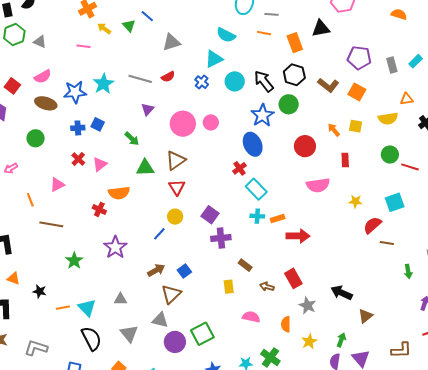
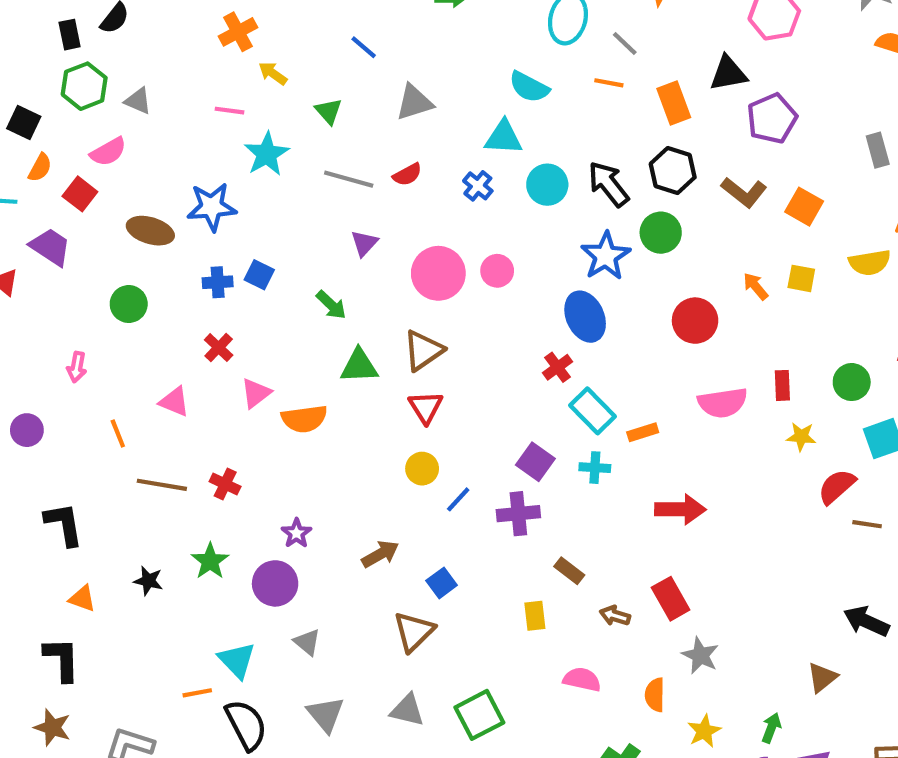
gray line: (272, 14) -> (625, 44), turned 40
green triangle: (129, 26) -> (329, 111), moved
purple pentagon: (359, 58) -> (772, 118), moved, turned -30
cyan triangle: (214, 59) -> (504, 137), turned 30
pink semicircle: (43, 77) -> (108, 152), moved
cyan star: (103, 84) -> (267, 154), moved
green circle: (390, 155) -> (852, 382), moved
red rectangle: (345, 160) -> (782, 385), moved
pink triangle: (100, 164) -> (256, 393), moved
pink arrow: (11, 168) -> (77, 367), turned -48
pink triangle: (57, 185) -> (174, 402), turned 49
red cross: (99, 209) -> (225, 484), moved
purple square: (210, 215) -> (535, 462), moved
orange rectangle: (278, 219) -> (643, 432), moved
blue line: (159, 234) -> (458, 499), moved
purple star: (115, 247) -> (296, 533), size x0.6
brown arrow: (156, 270) -> (380, 554), moved
black star: (40, 291) -> (148, 581), moved
black arrow: (342, 293) -> (866, 621), moved
gray triangle: (120, 299) -> (307, 642), turned 40
orange line: (63, 308) -> (197, 693), moved
gray triangle: (160, 320) -> (407, 710), moved
purple circle: (175, 342) -> (275, 583), moved

